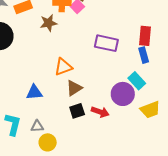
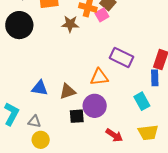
orange triangle: (63, 67) -> (99, 77), moved
brown triangle: (74, 88) -> (68, 91), moved
purple circle: (123, 94) -> (95, 106), moved
red arrow: (100, 112) -> (114, 135), moved

